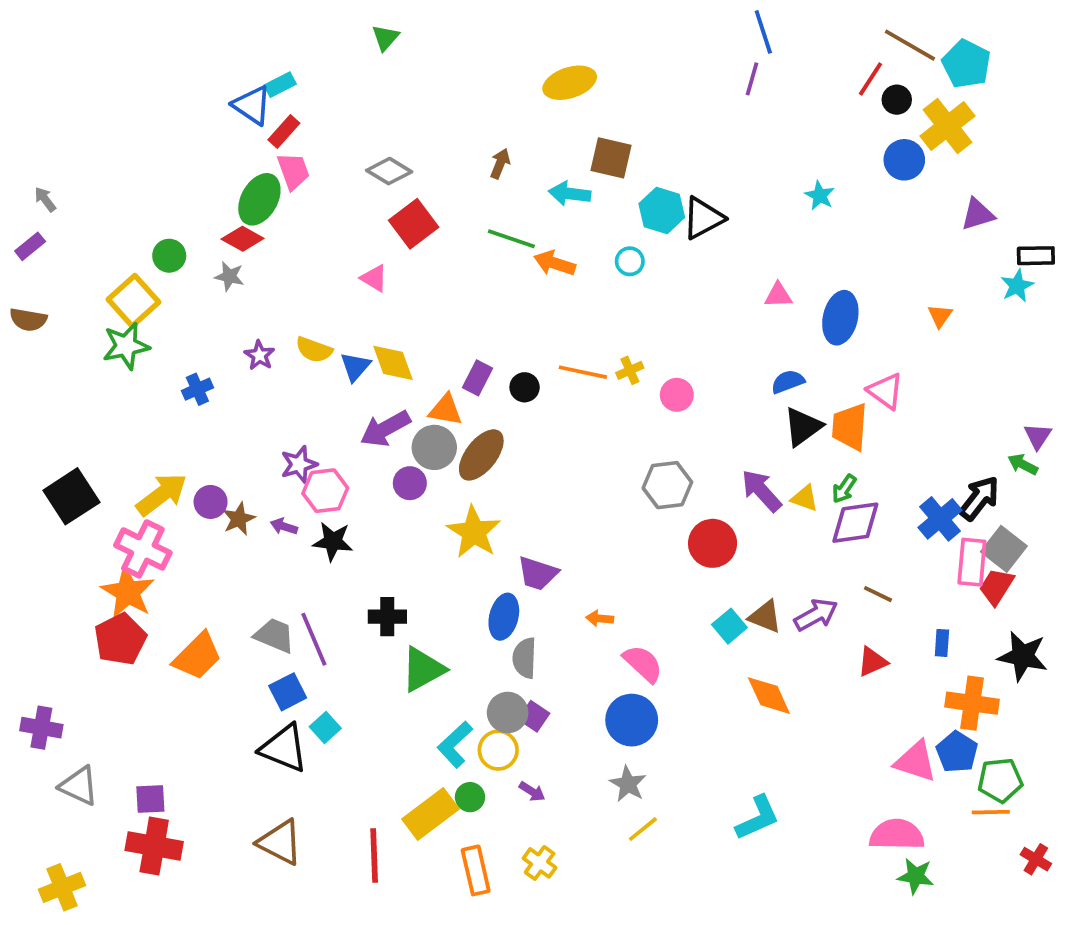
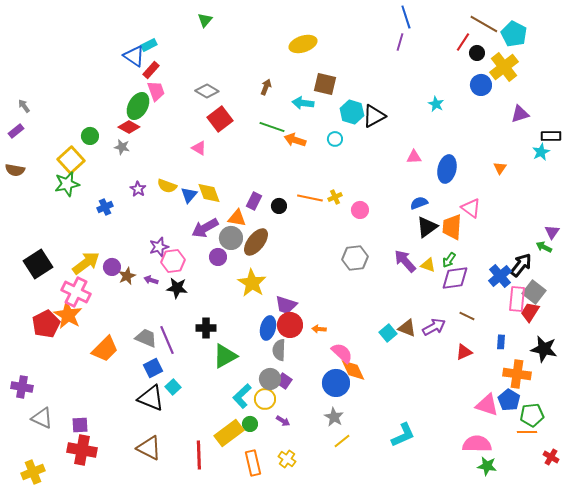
red circle: (713, 543) -> (290, 325), moved
red pentagon: (120, 639) -> (46, 324), moved
orange diamond: (769, 696) -> (353, 370), moved

